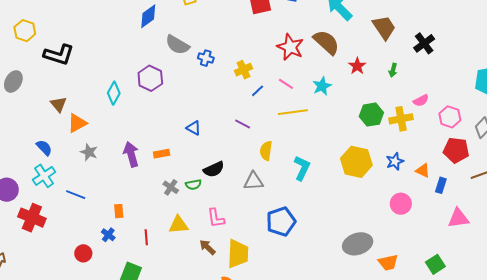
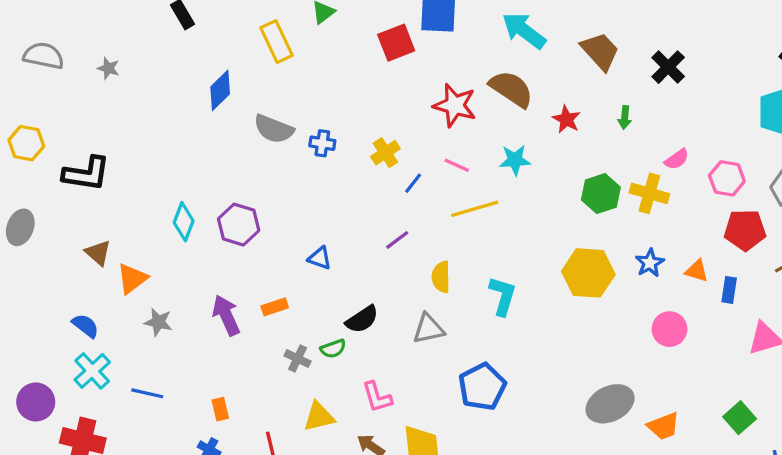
purple hexagon: (150, 78) -> (239, 225), moved
cyan star: (322, 86) -> (515, 160), turned 30
yellow cross: (401, 119) -> (649, 193), turned 35
purple line: (243, 124) -> (397, 240), turned -56

